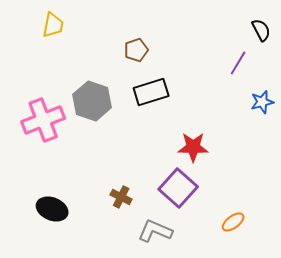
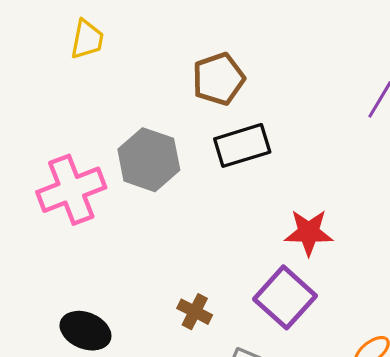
brown pentagon: (136, 50) -> (218, 79), size x1.4

